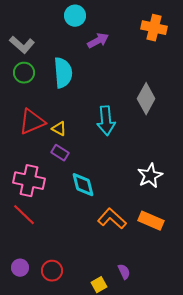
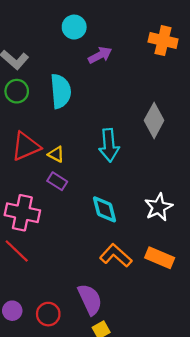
cyan diamond: (83, 185) -> (105, 209), moved
purple semicircle: (124, 272) -> (90, 299), moved, size x1.8

